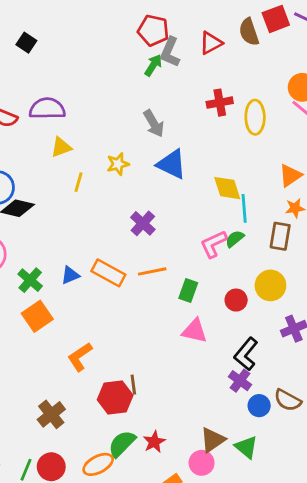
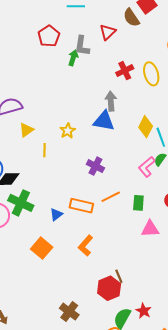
red pentagon: (153, 30) -> (49, 36), moved, turned -30
gray arrow: (154, 123) -> (111, 101), moved, turned -138
yellow diamond: (227, 188) -> (146, 127), turned 60
green cross: (30, 280) -> (21, 203), moved, size x1.4
orange L-shape: (80, 357) -> (86, 246), moved

